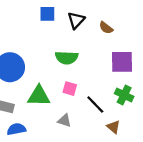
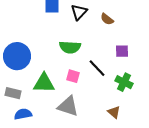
purple square: (122, 62) -> (122, 51), size x0.6
black line: (95, 105) -> (97, 68), moved
gray triangle: (64, 121) -> (68, 106), size x1.6

